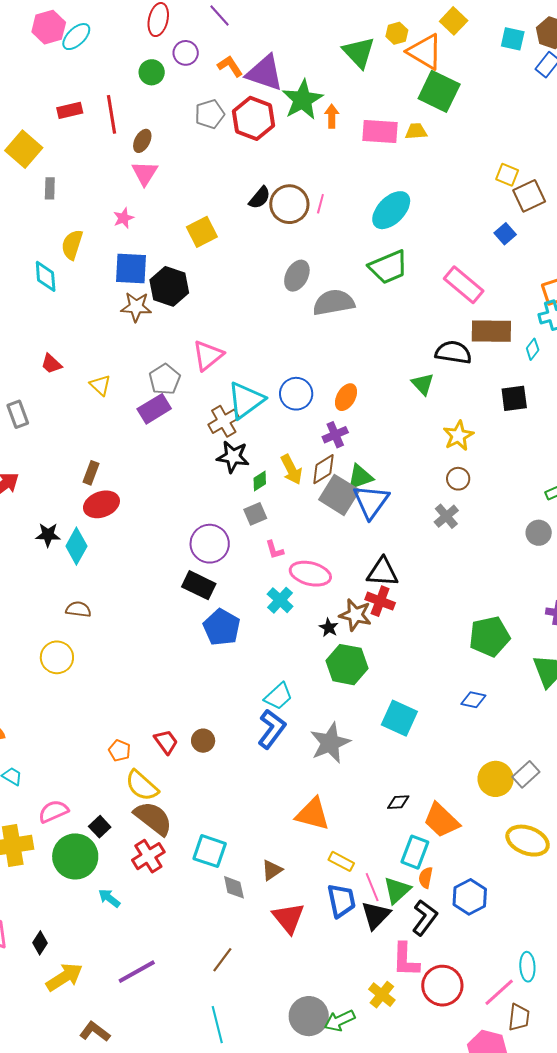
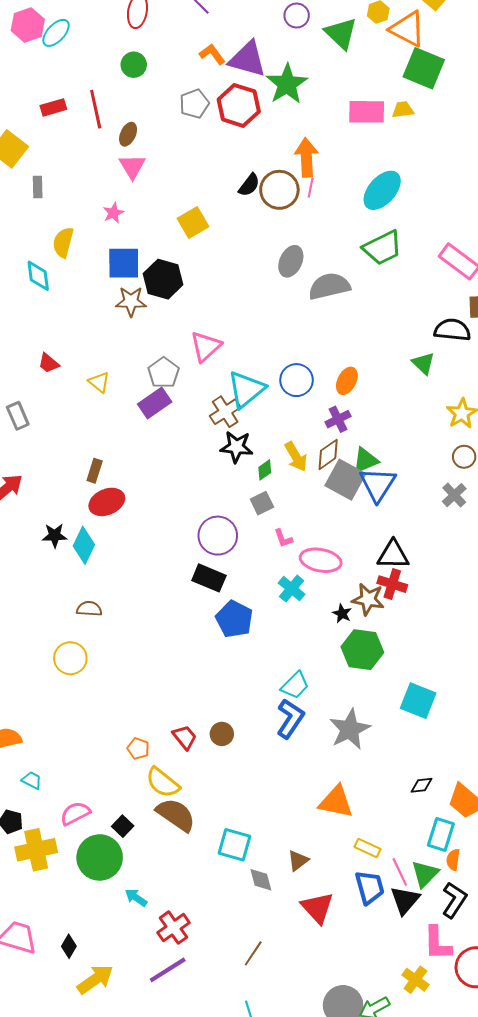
purple circle: (186, 53) -> (297, 16), moved
orange arrow: (332, 116) -> (306, 157), moved, size x1.6
red cross: (148, 856) -> (173, 928), moved

